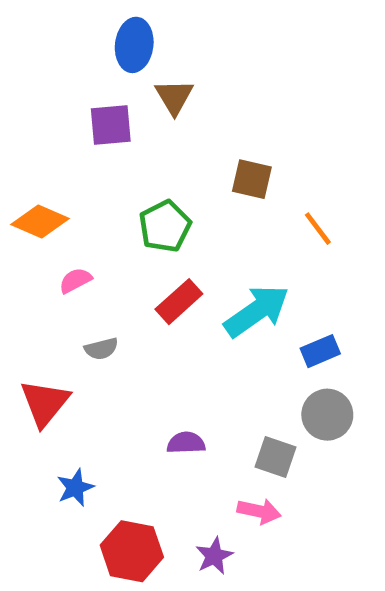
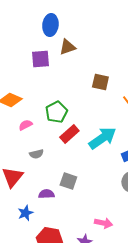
brown triangle: (174, 97) -> (67, 47), turned 42
green pentagon: (165, 226) -> (56, 112), moved
purple semicircle: (186, 443) -> (46, 194), moved
gray square: (276, 457) -> (68, 181), moved

